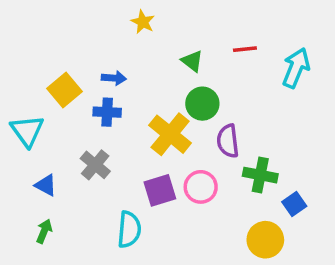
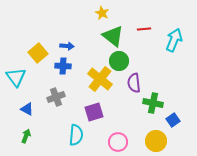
yellow star: (143, 22) -> (102, 13), moved
green triangle: (192, 61) -> (113, 36), size x1.6
gray cross: (95, 165) -> (56, 97), turned 30
pink circle: (201, 187) -> (118, 142), moved

